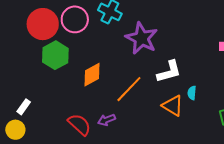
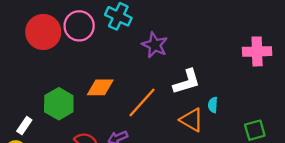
purple star: (142, 38) -> (155, 45), size x0.7
green hexagon: (55, 55) -> (59, 104), moved
orange diamond: (92, 75) -> (100, 87), turned 30

